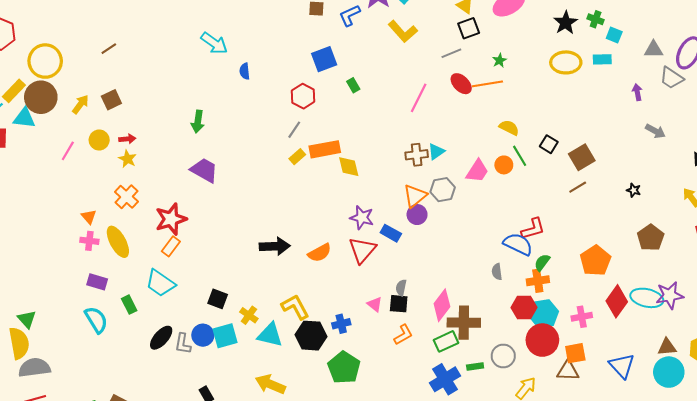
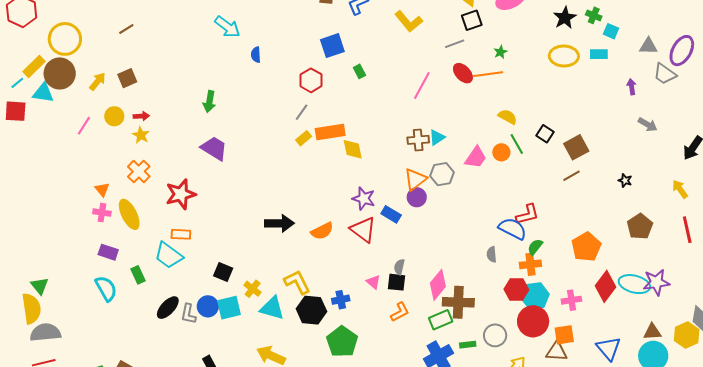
orange rectangle: (171, 246) -> (181, 234), moved, turned 54
red triangle: (362, 250) -> (363, 230), turned -36

